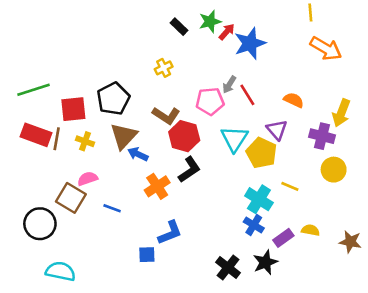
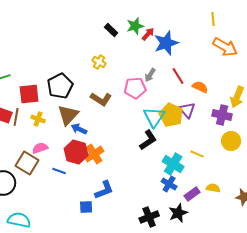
yellow cross: (164, 68) -> (99, 62), turned -32
red line: (247, 95) -> (178, 76), moved
red hexagon: (184, 136) -> (76, 152), moved
yellow pentagon: (261, 153) -> (171, 115), moved
black L-shape: (189, 170) -> (148, 140), moved
black cross: (228, 268) -> (149, 217), turned 30

